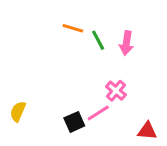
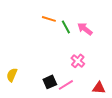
pink arrow: (126, 43) -> (85, 29), turned 119
pink line: (98, 113) -> (66, 85), moved

